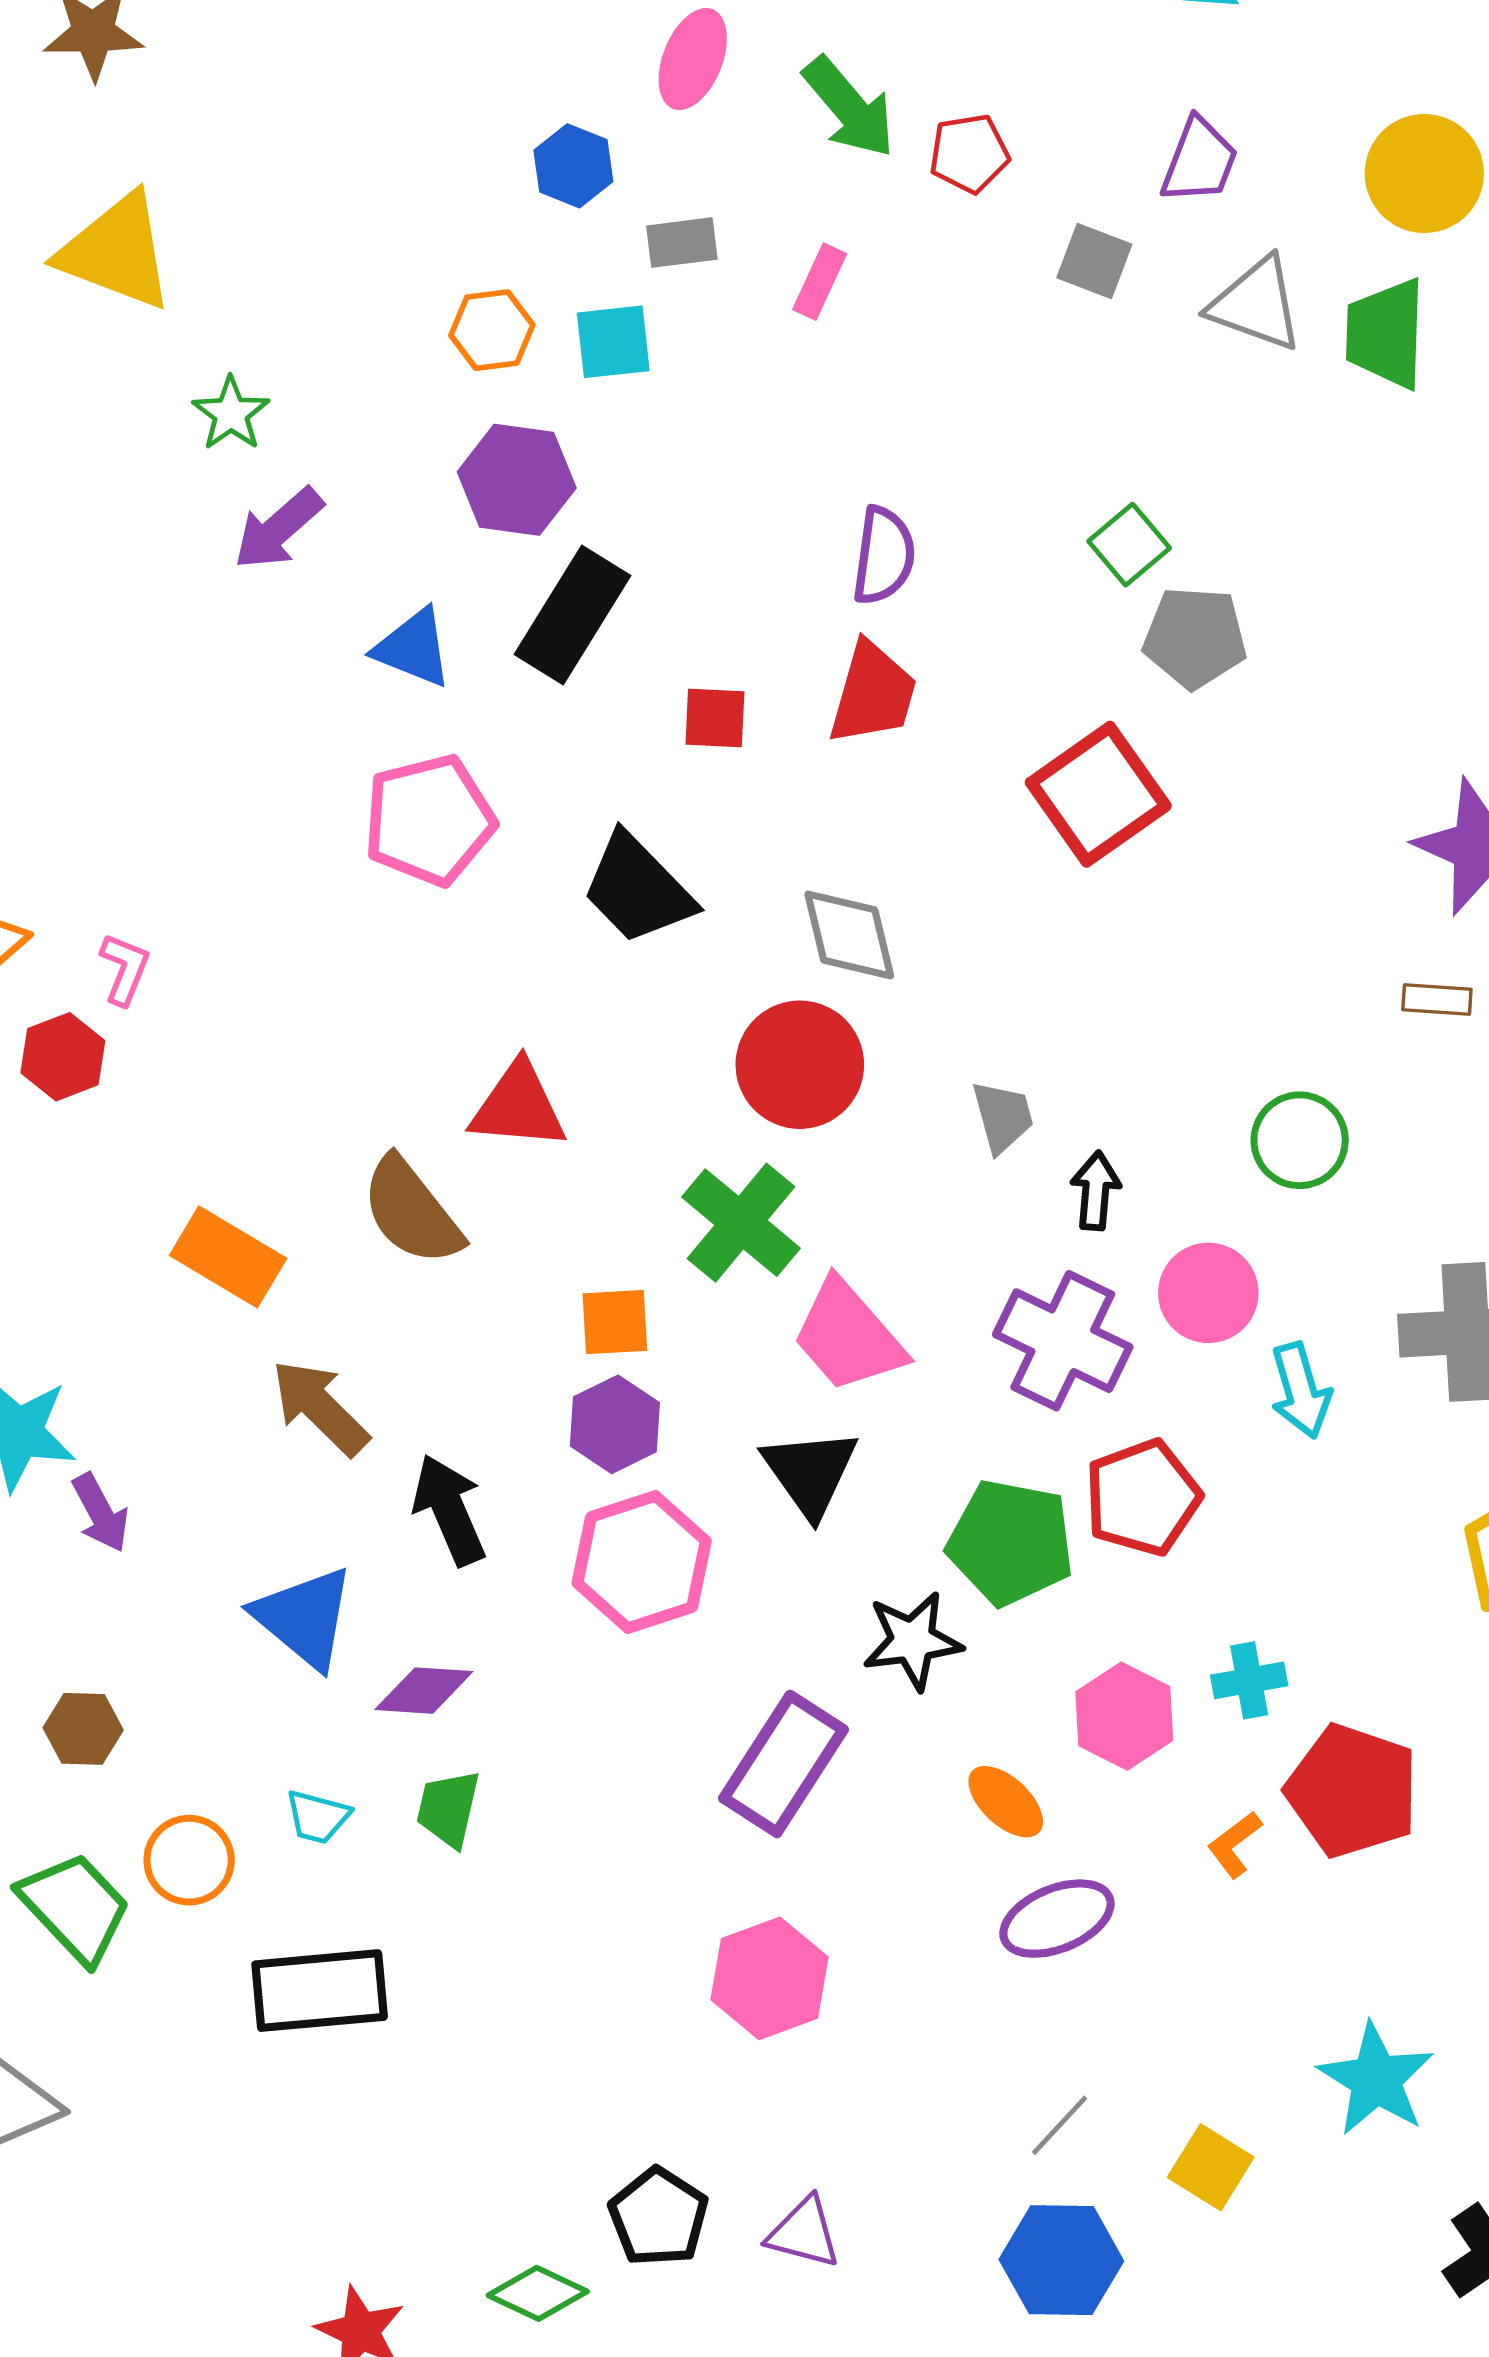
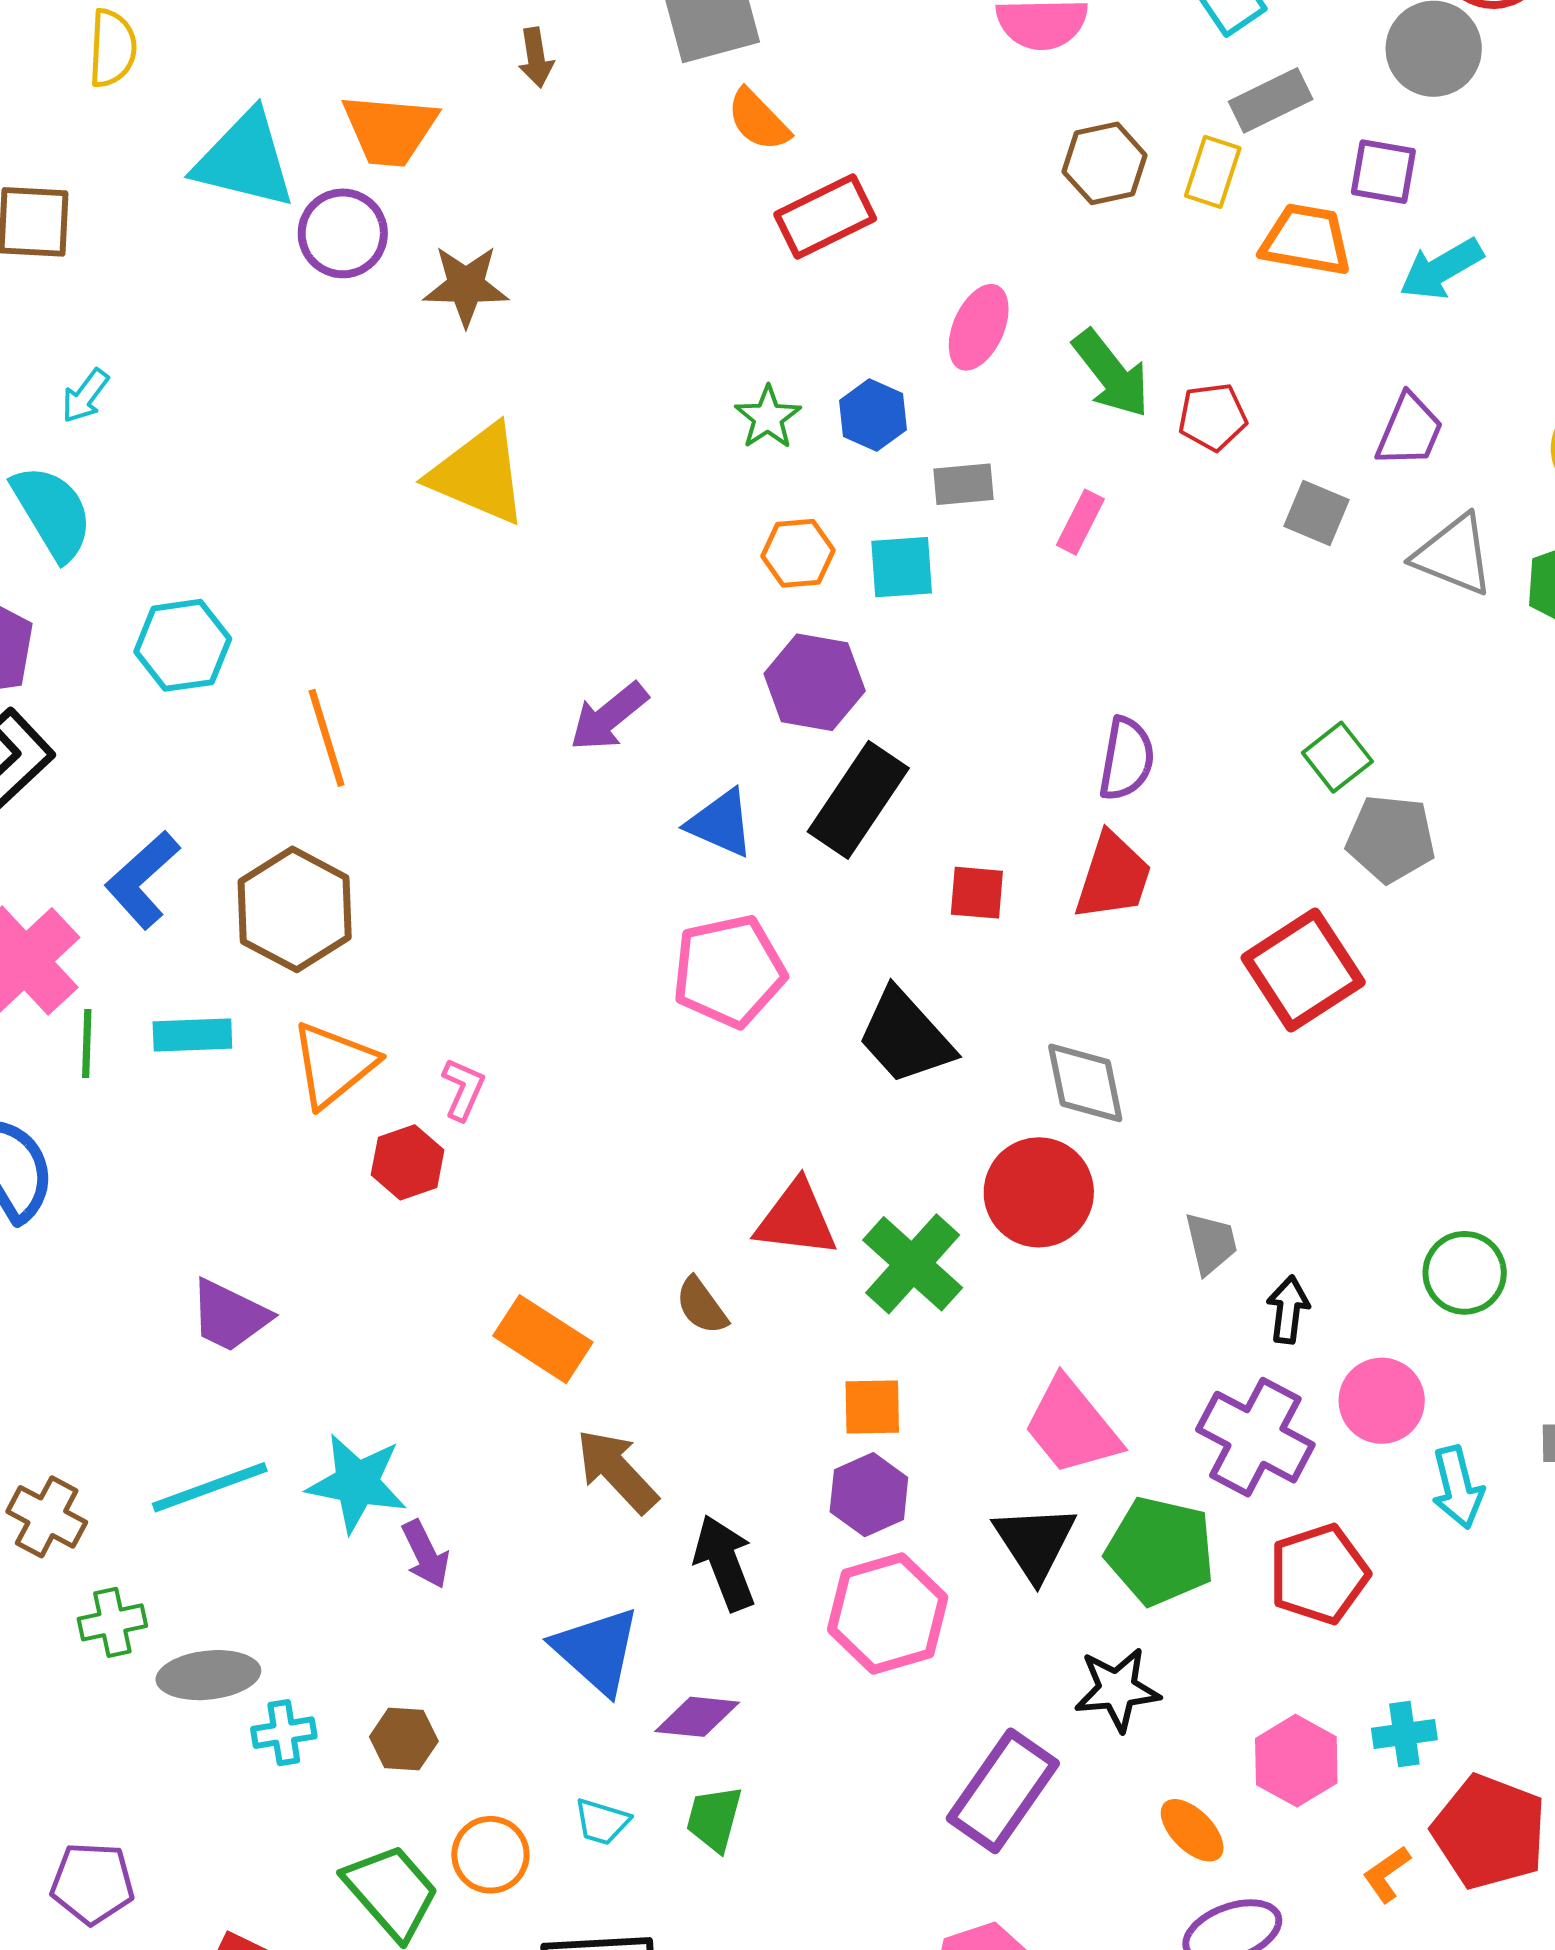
green star: (231, 414) -> (768, 417), moved
brown semicircle: (412, 1211) -> (702, 1306), size x0.6
green cross: (741, 1223) -> (913, 1264), moved
green pentagon: (1011, 1542) -> (1160, 1551), moved

